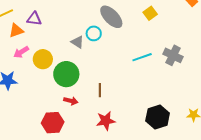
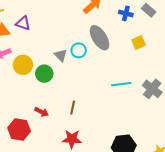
green circle: (66, 74) -> (44, 74), moved, size x0.7

